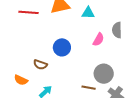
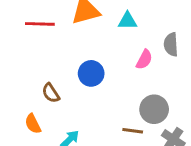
brown semicircle: (40, 65) -> (51, 93), moved, turned 40
orange semicircle: (21, 80) -> (33, 124), turned 40

